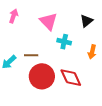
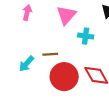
pink triangle: (48, 21) -> (66, 15), turned 30

